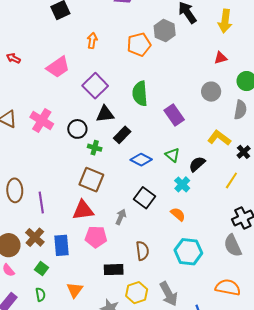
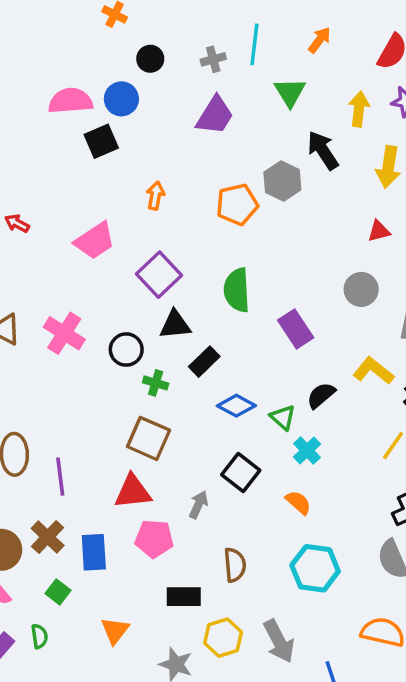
green triangle: (172, 155) -> (283, 417), moved
black semicircle: (197, 164) -> (321, 395), moved
green semicircle: (40, 295) -> (39, 636), moved

